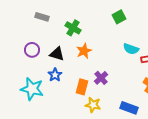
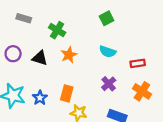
cyan semicircle: (131, 49) -> (108, 52), moved
blue star: (55, 75) -> (40, 98), moved
purple cross: (101, 78) -> (109, 84), moved

